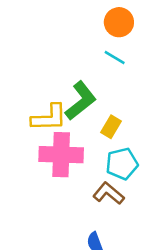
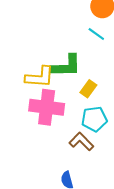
green L-shape: (81, 101) -> (66, 66), turned 32

